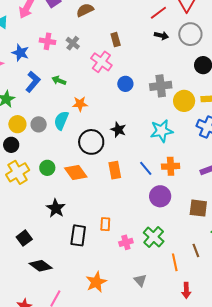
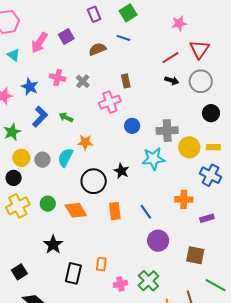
pink cross: (101, 62) -> (110, 102), turned 30
cyan star: (162, 131) -> (153, 159), moved
orange cross: (171, 166) -> (184, 199), moved

